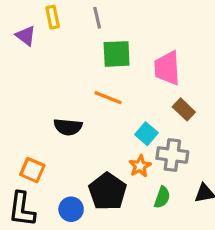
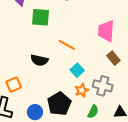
green square: (117, 54) -> (40, 17), moved
cyan square: (146, 134) -> (77, 70), moved
orange square: (32, 170) -> (14, 85), turned 35

